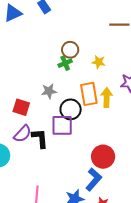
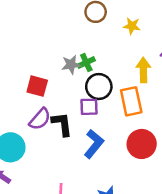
green cross: (65, 63) -> (86, 62), moved
orange rectangle: (89, 94) -> (131, 101), moved
purple square: (62, 125) -> (89, 107), size x0.7
blue L-shape: (94, 179) -> (94, 144), moved

